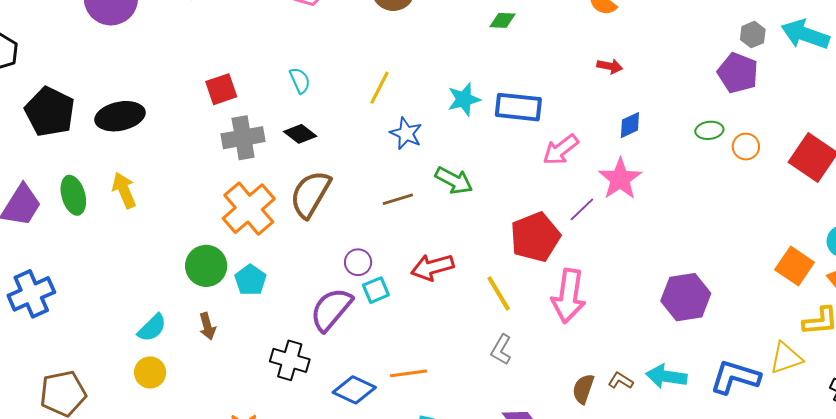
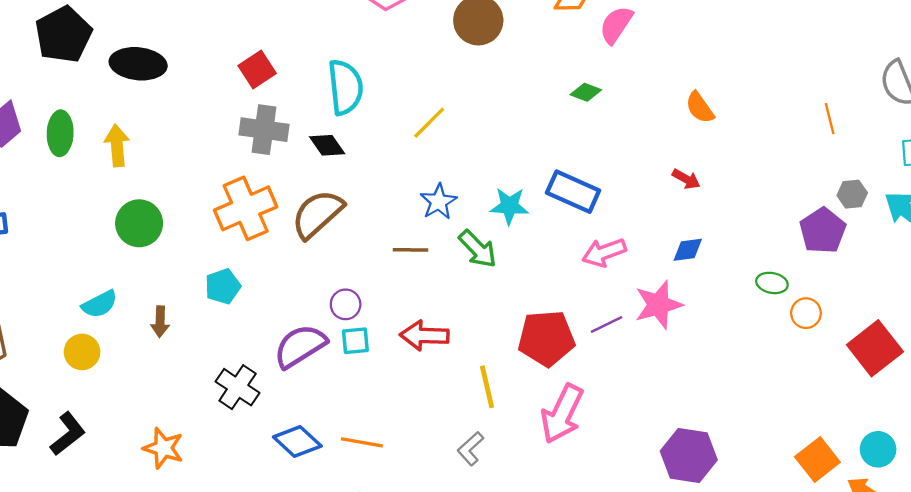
cyan semicircle: (300, 80) -> (345, 87), size x1.8
red square: (221, 89) -> (257, 70), turned -32
cyan star: (464, 99) -> (509, 206), moved
blue star: (406, 134) -> (439, 202), moved
green circle: (206, 266) -> (139, 223), moved

